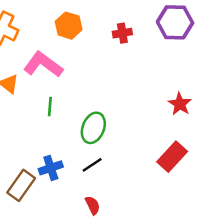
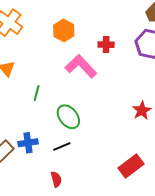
pink L-shape: (43, 65) -> (81, 66), moved
green ellipse: (93, 128) -> (68, 117), turned -70
red rectangle: (172, 157) -> (131, 166), moved

